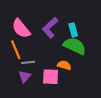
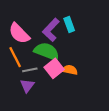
cyan rectangle: (73, 30) -> (69, 25), moved
green semicircle: (75, 46) -> (47, 51), moved
pink square: (51, 77) -> (54, 68), moved, turned -36

